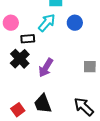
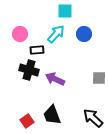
black cross: (20, 59) -> (29, 70), turned -30
purple arrow: (46, 68) -> (55, 79), turned 84

